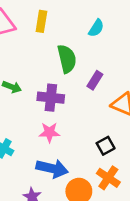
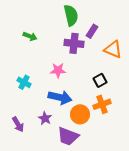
purple cross: (51, 98) -> (74, 43), moved
orange cross: (108, 178) -> (102, 104), turned 36

